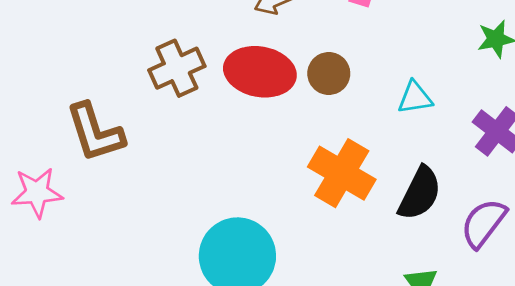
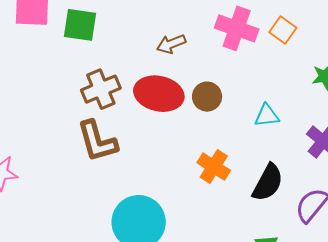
brown L-shape: (95, 132) -> (97, 141), moved
orange cross: (342, 173) -> (214, 167), size x0.7

